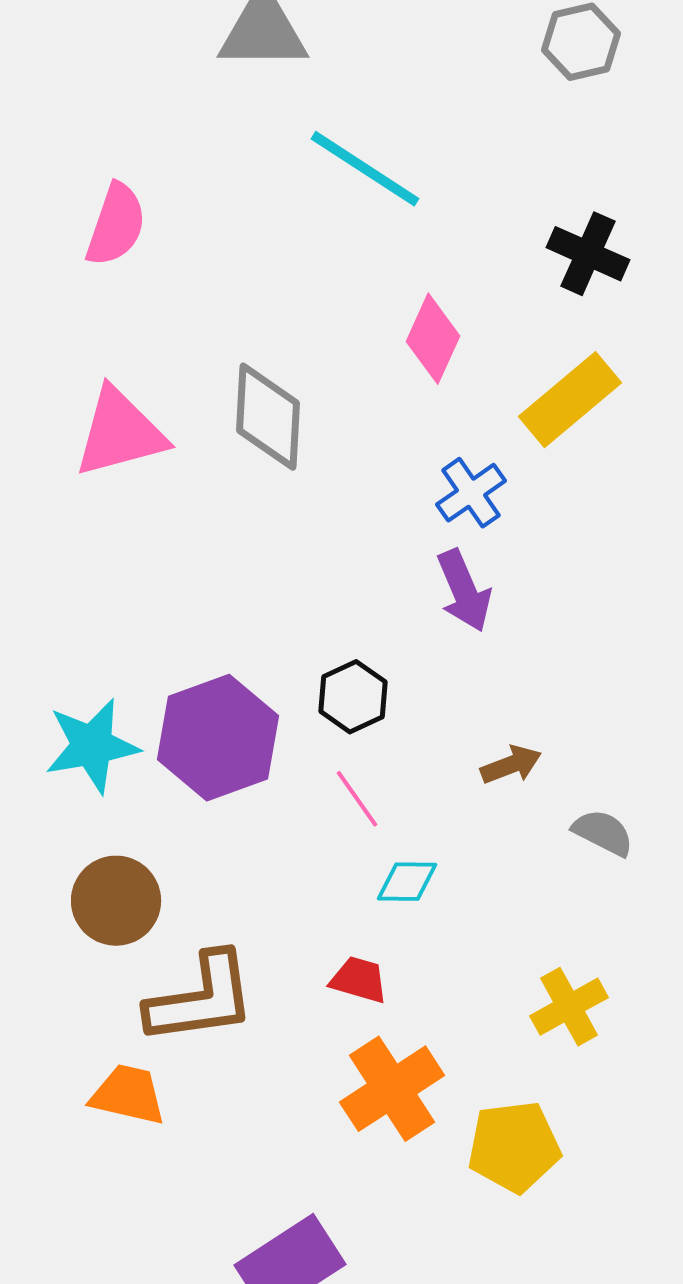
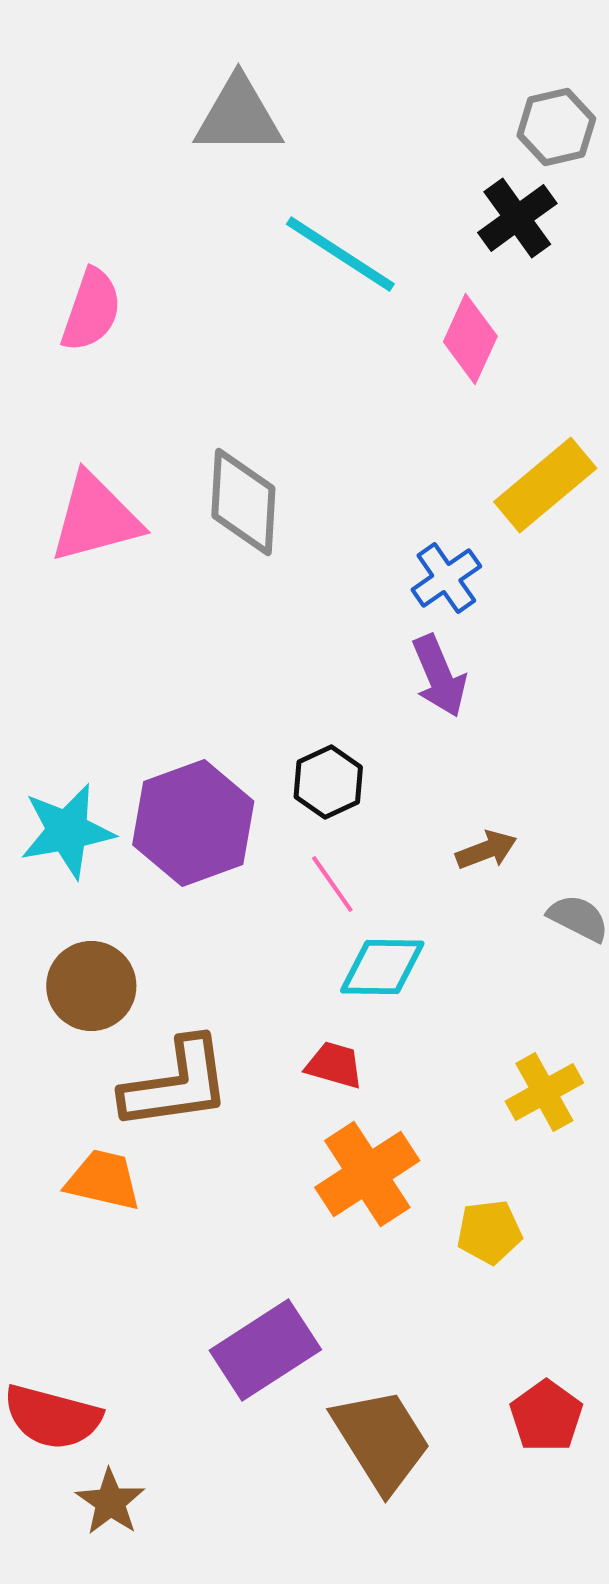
black cross: (588, 254) -> (517, 218), moved, turned 30
pink diamond: (433, 339) -> (470, 339), moved
cyan diamond: (407, 882) -> (382, 967), size x1.4
yellow pentagon: (514, 1147) -> (489, 1232), size x0.7

